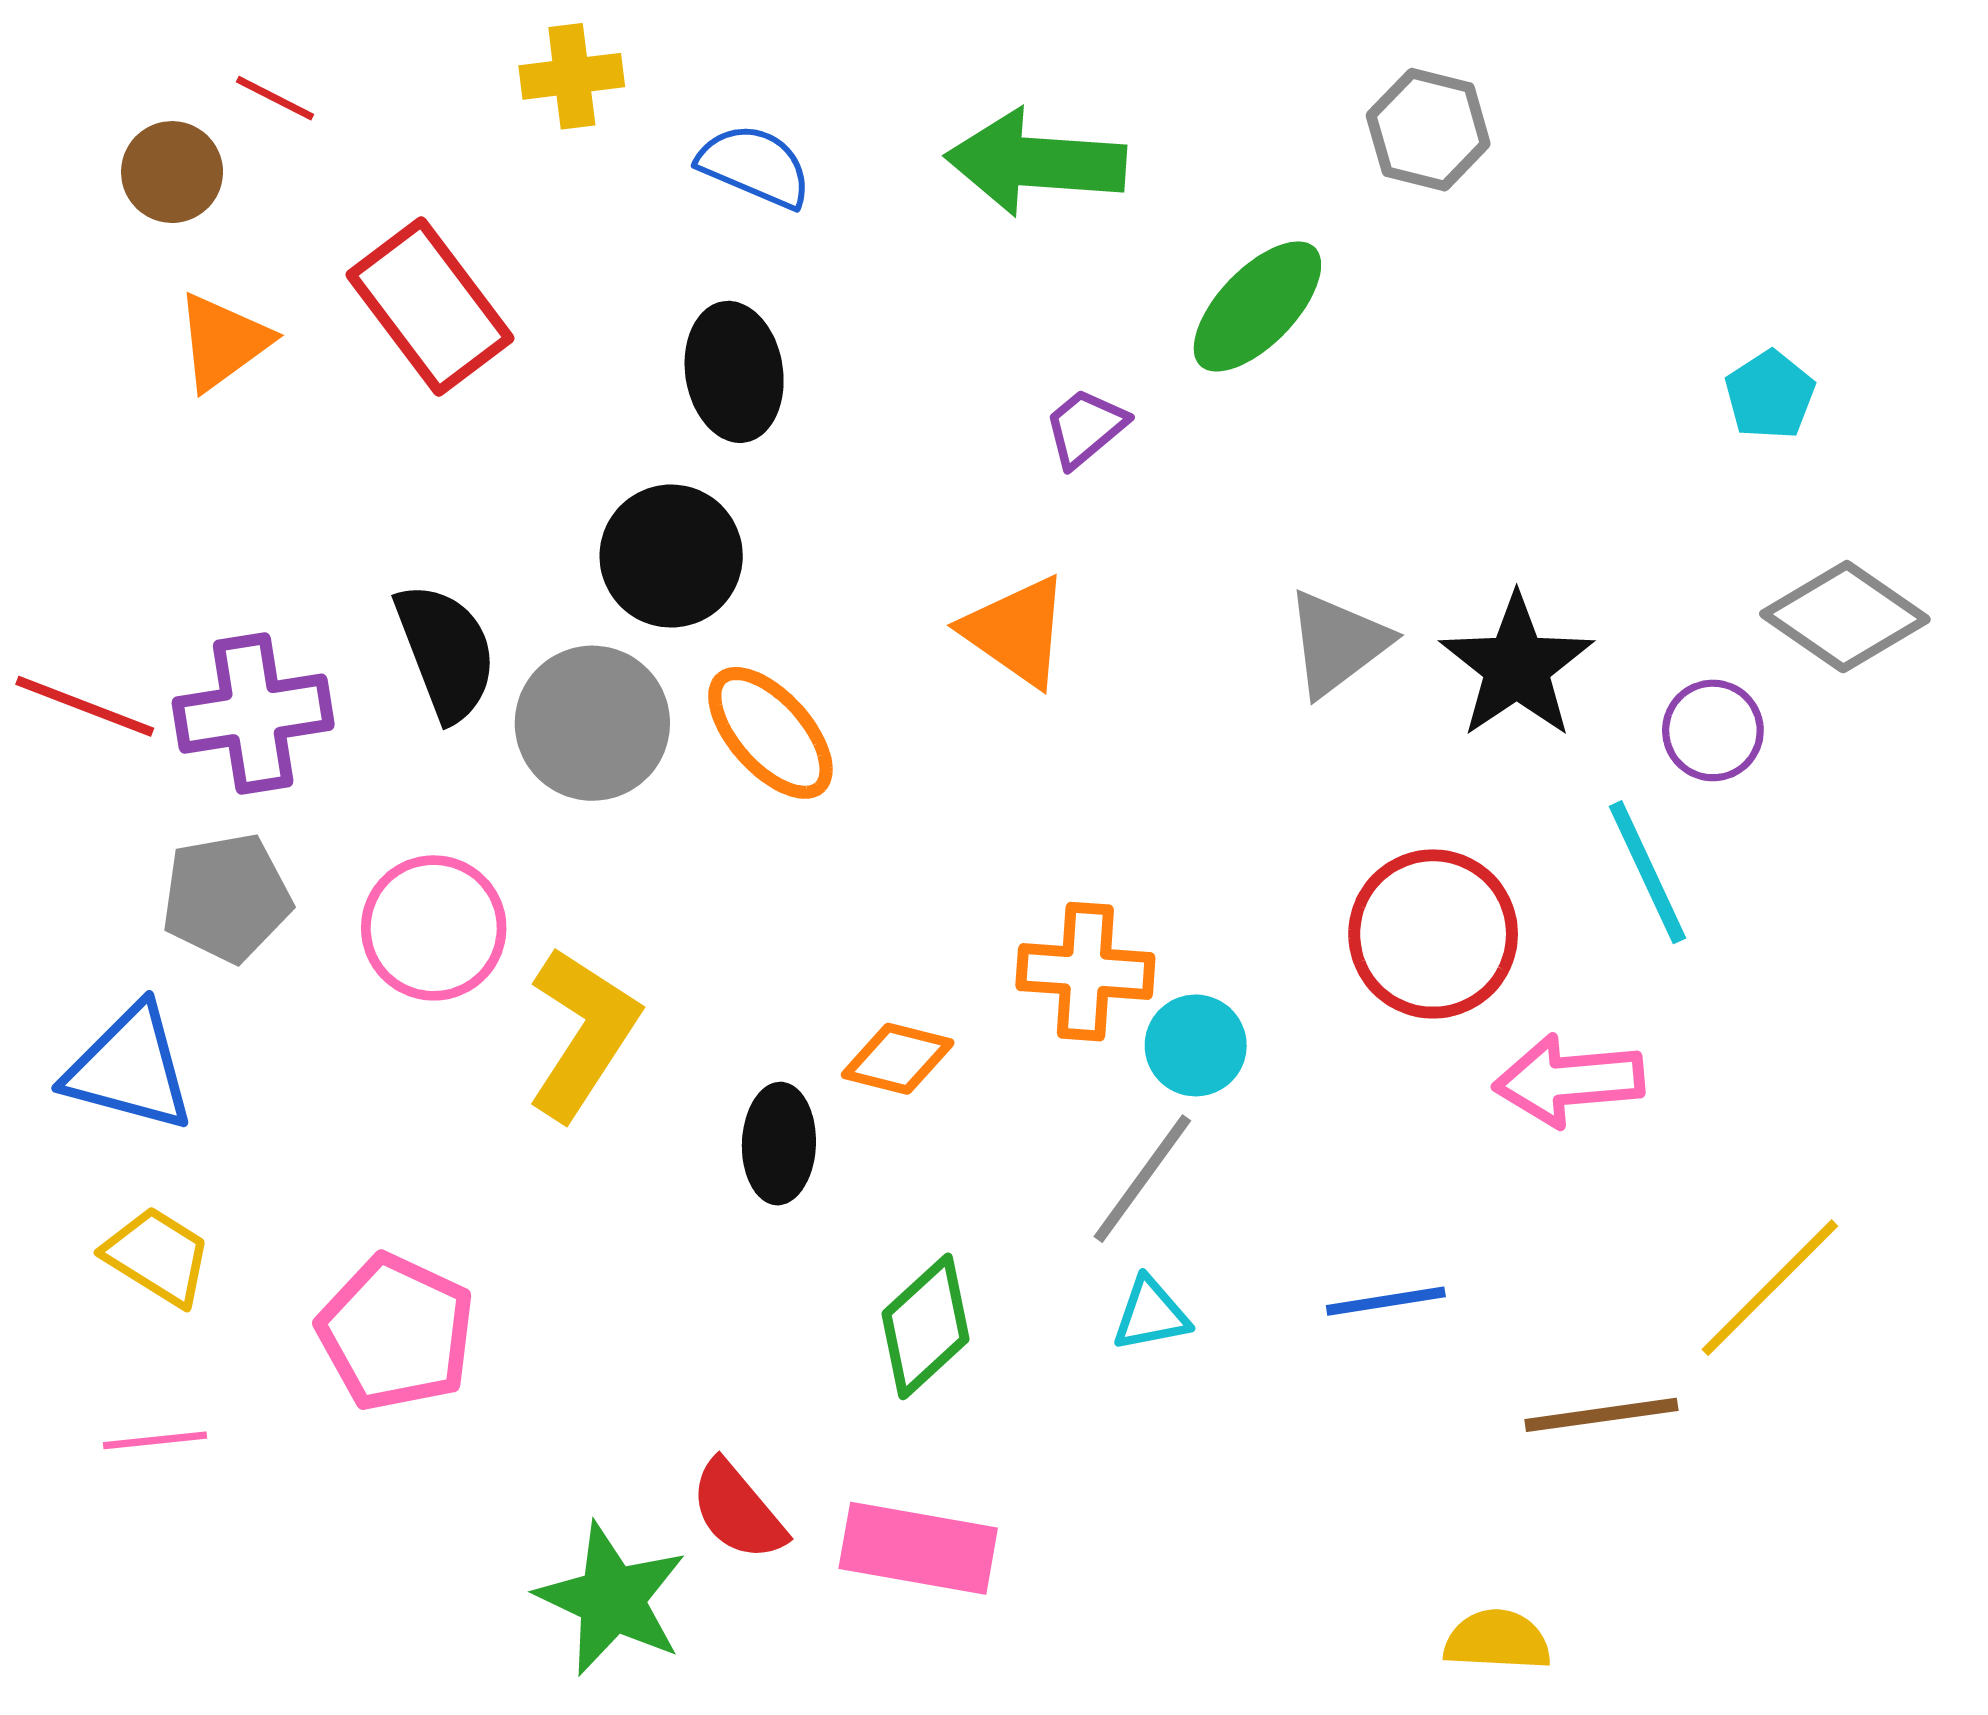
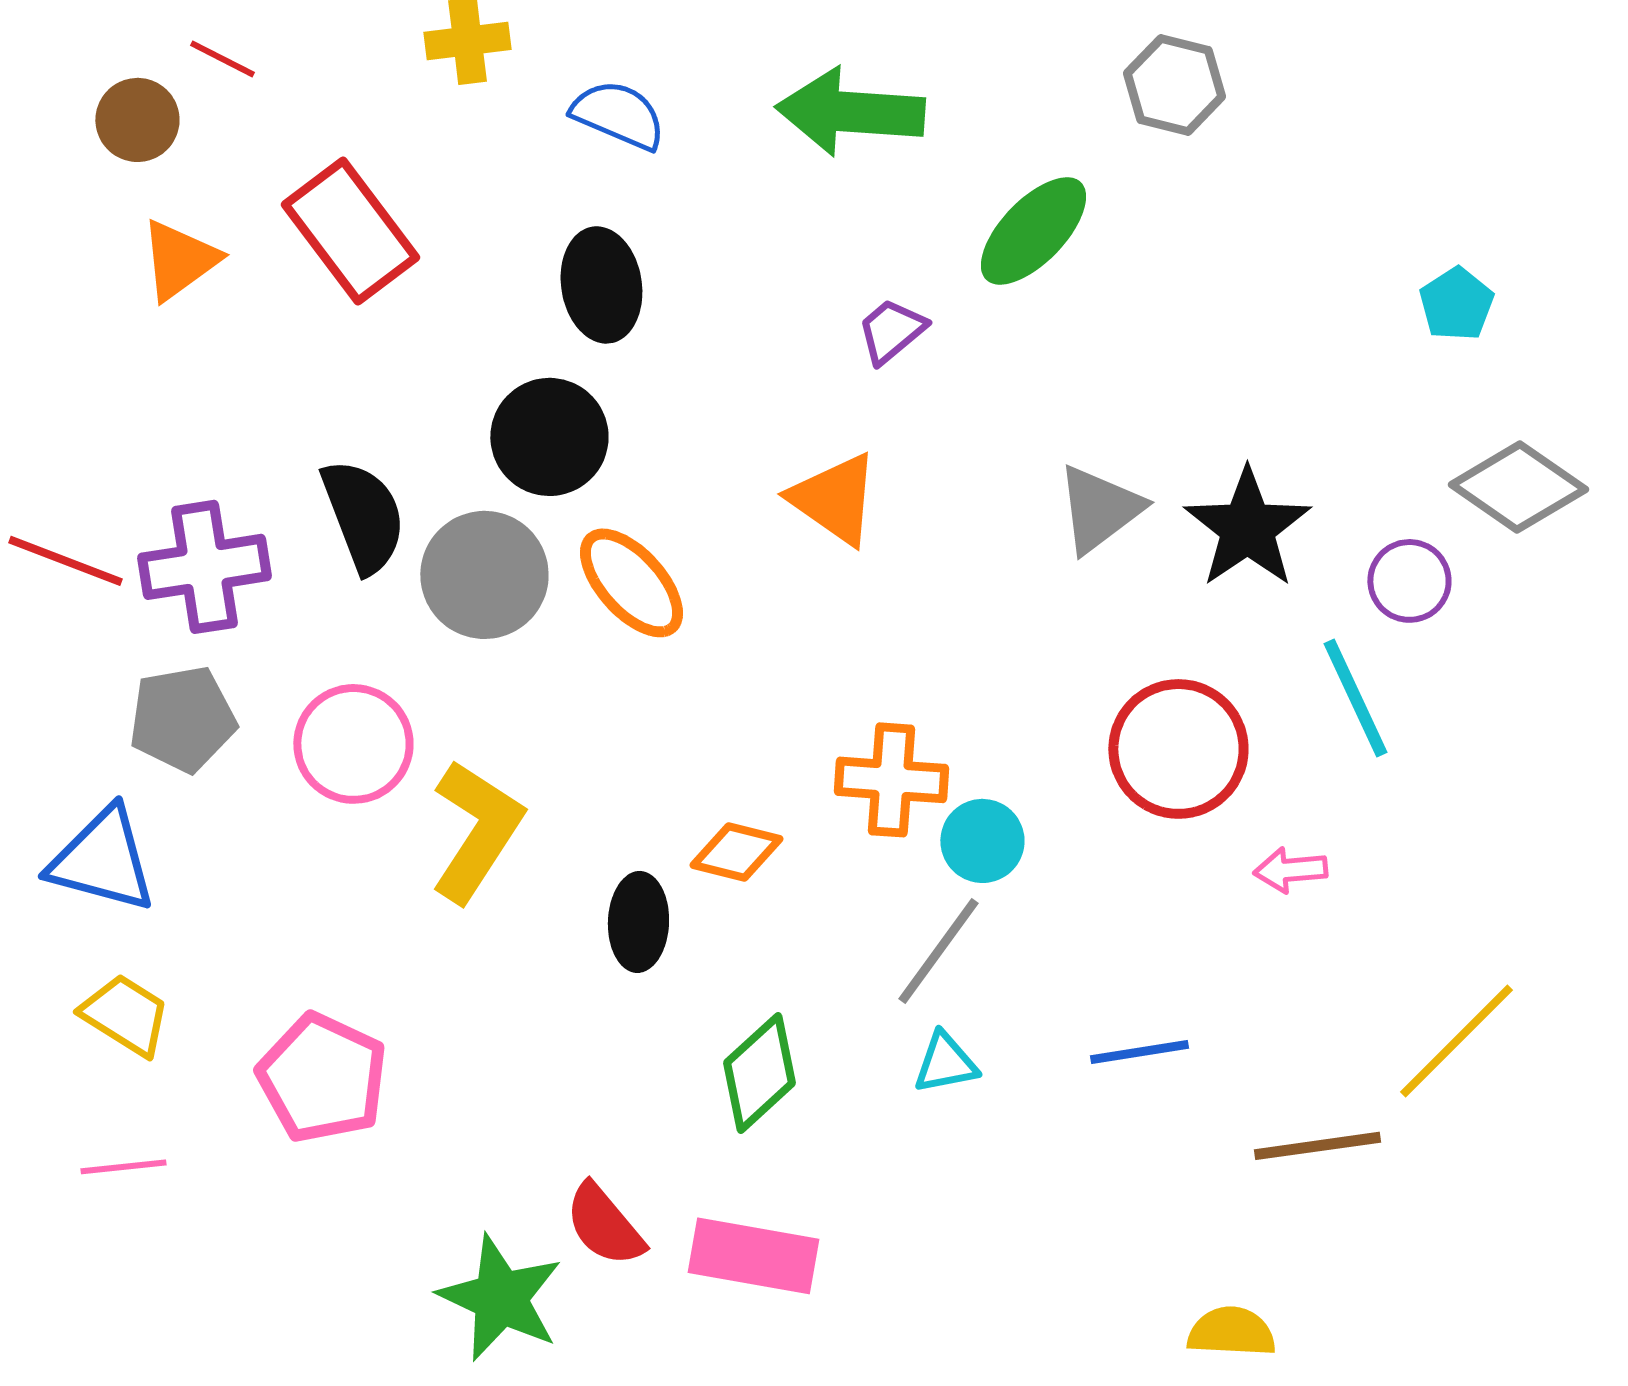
pink arrow: (1569, 1081) -> (1290, 870), size x0.6

